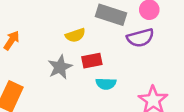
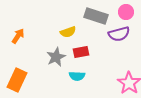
cyan semicircle: (106, 84) -> (77, 76), moved

